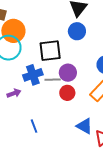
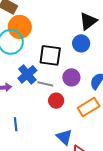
purple circle: (68, 73) -> (71, 77), moved
blue cross: (33, 75) -> (27, 74), turned -36

